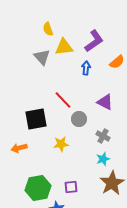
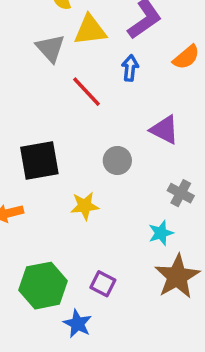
red line: (63, 100) -> (87, 92), moved
gray cross: (103, 136) -> (181, 193), moved
purple square: (71, 187) -> (103, 284), turned 32

